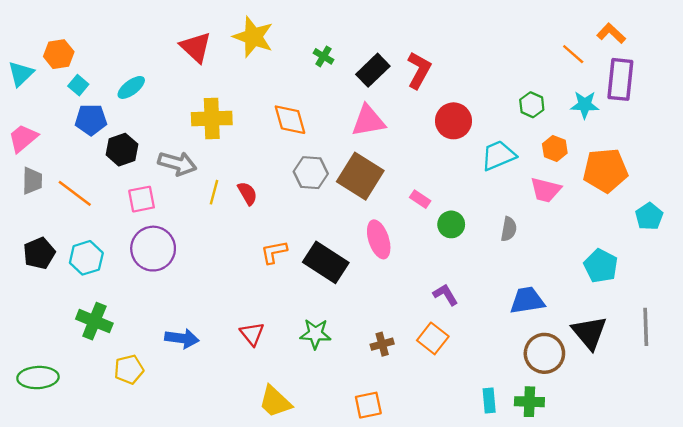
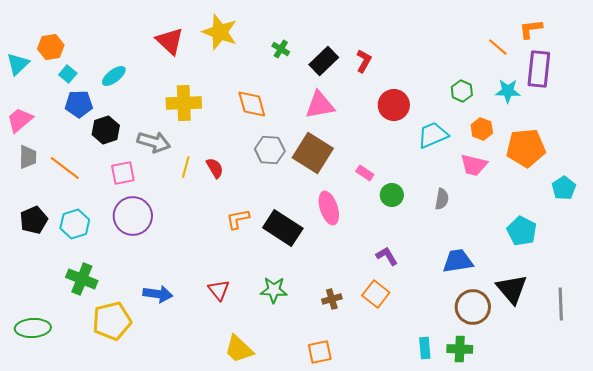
orange L-shape: (611, 33) -> (531, 29), turned -50
red L-shape: (419, 70) -> (364, 61), size x0.7
gray line: (646, 327) -> (561, 304), moved
yellow pentagon: (129, 369) -> (112, 321), size x1.5

